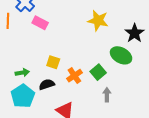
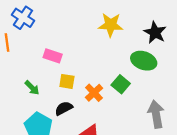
pink rectangle: (40, 23) -> (53, 56), moved
green arrow: (22, 73) -> (32, 88), moved, turned 64
gray arrow: (107, 95) -> (156, 114), moved, size x1.6

